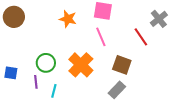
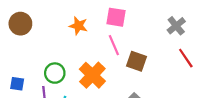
red line: (141, 37) -> (186, 58), moved
brown square: (122, 65) -> (136, 61), moved

